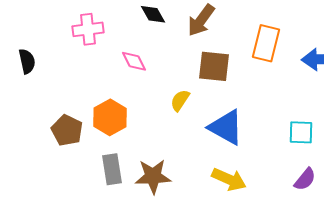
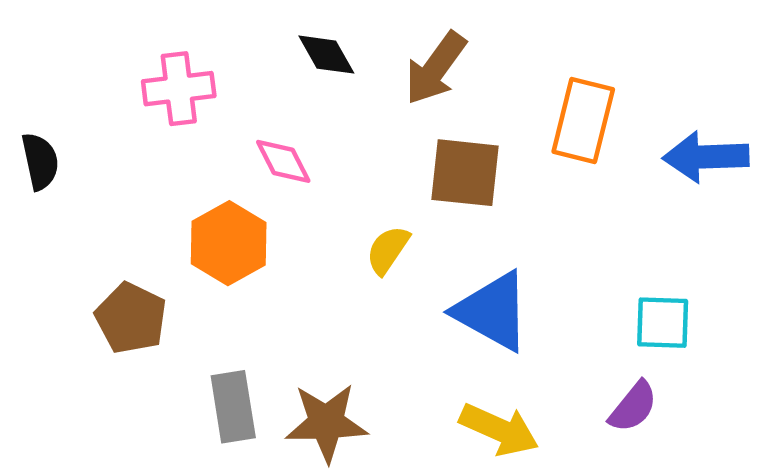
orange hexagon: (110, 117) -> (229, 243), moved
purple semicircle: (305, 179) -> (633, 407), moved

